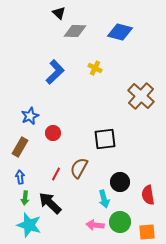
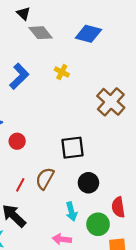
gray diamond: (75, 31) -> (41, 33), turned 50
black circle: (120, 182) -> (88, 183), moved
green circle: (120, 222) -> (98, 224), moved

